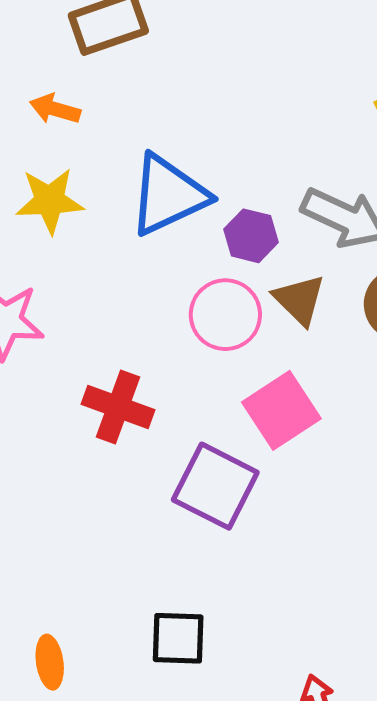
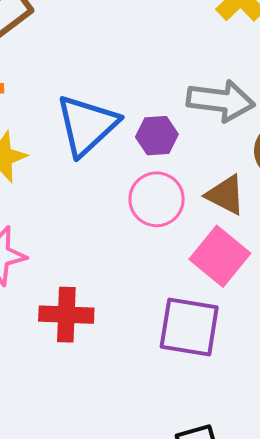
brown triangle: (299, 300) -> (226, 195), moved
red cross: (118, 407) -> (66, 315), moved

